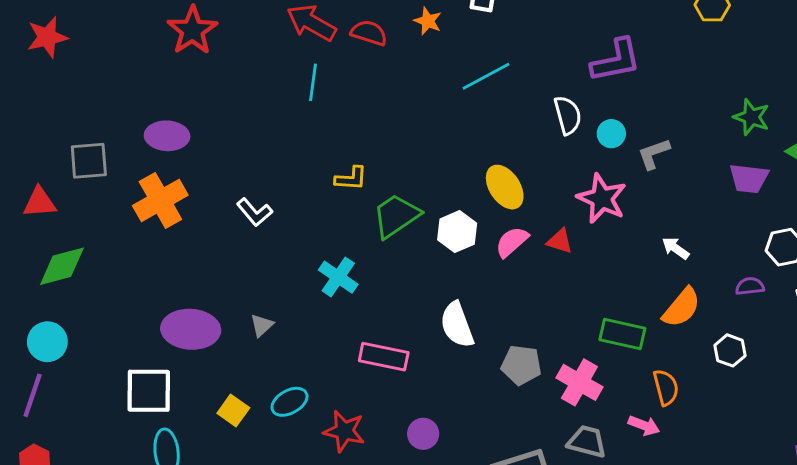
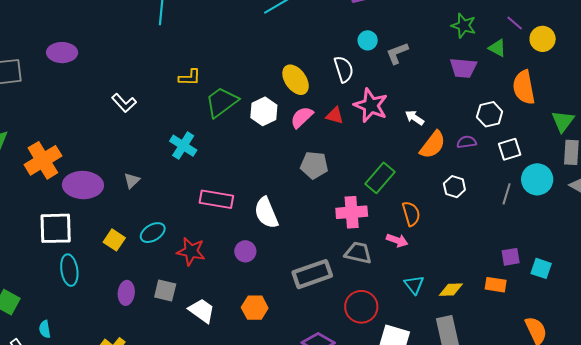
white semicircle: (568, 115) -> (344, 69), moved
pink star: (602, 199) -> (371, 105), moved
orange cross: (160, 200) -> (43, 160), moved
orange semicircle: (682, 308) -> (433, 145), moved
white semicircle: (457, 325) -> (266, 213), moved
green rectangle: (622, 334) -> (380, 178), turned -60
gray pentagon: (521, 365) -> (314, 165), moved
pink cross: (579, 382) -> (352, 212), turned -32

